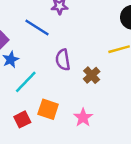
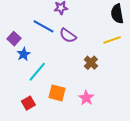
purple semicircle: (63, 60) -> (68, 36), moved, turned -42
red square: (22, 119) -> (28, 103), moved

